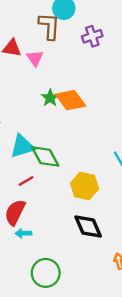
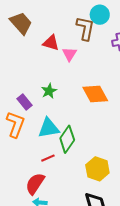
green star: (50, 98) -> (49, 91), moved
green diamond: (45, 156) -> (67, 139), turned 56

